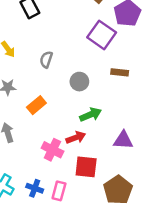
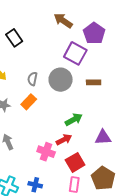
gray circle: (79, 82) -> (61, 80), moved, size x1.5
orange rectangle: (36, 105) -> (29, 102), moved
red square: (86, 167) -> (75, 162), turned -30
pink rectangle: (59, 191) -> (74, 184), moved

